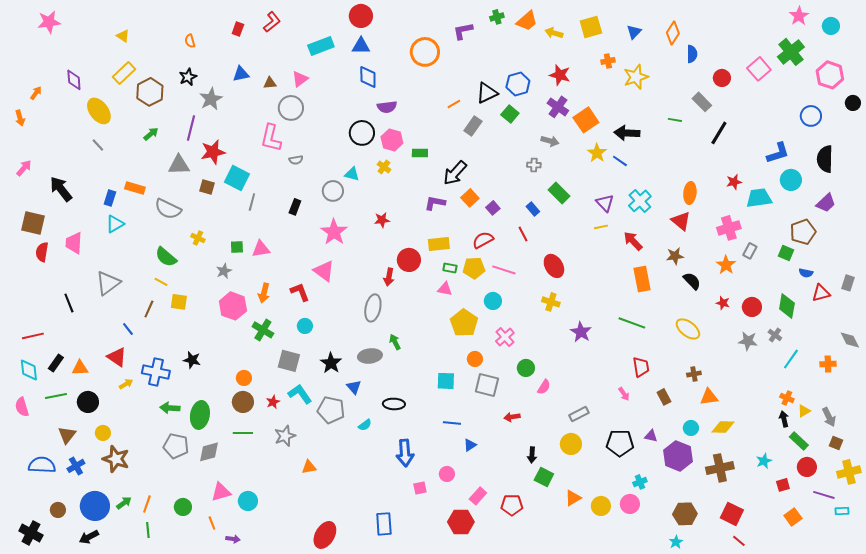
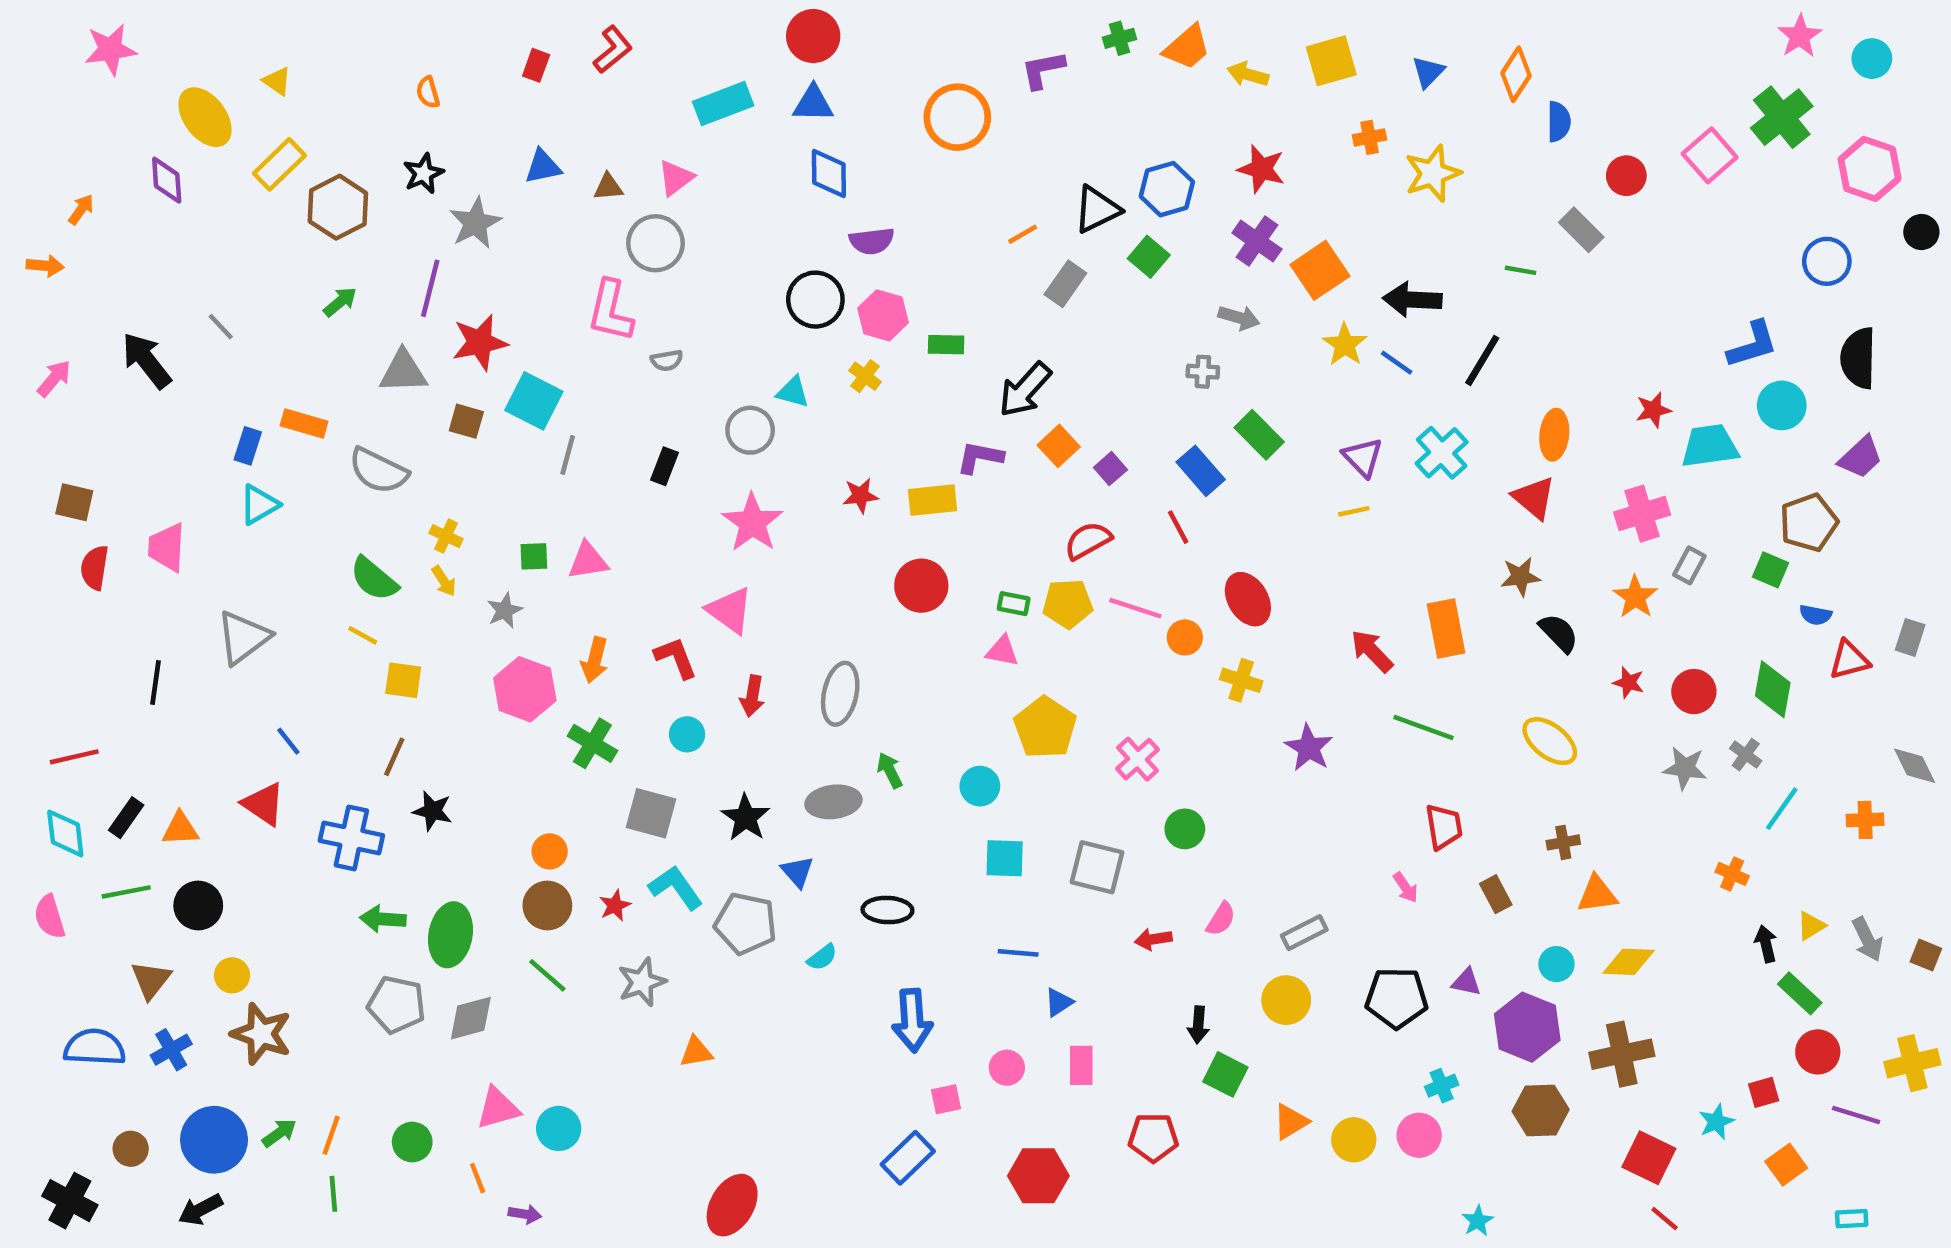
yellow ellipse: (99, 111) -> (205, 117), moved
orange arrow: (20, 118) -> (45, 266), turned -70
black line: (719, 133) -> (1482, 360), moved
black arrow: (61, 189) -> (146, 360), moved
blue rectangle: (533, 209) -> (1201, 471), size x1.5
brown square: (33, 223) -> (74, 502), size x0.7
red arrow: (633, 241) -> (1372, 651), moved
yellow rectangle: (439, 244) -> (933, 500), moved
red arrow: (389, 277) -> (752, 696), moved
cyan circle: (493, 301) -> (980, 786), moved
black line: (69, 303) -> (155, 682), turned 30
brown line: (149, 309) -> (394, 757), moved
orange circle: (475, 359) -> (1185, 637), moved
yellow arrow: (126, 384) -> (444, 581), moved, turned 88
pink semicircle: (544, 387) -> (1221, 919), moved
orange cross: (787, 398) -> (1732, 874), moved
green line: (243, 433) -> (547, 975), turned 42
brown square: (836, 443) -> (1926, 955), moved
cyan star: (764, 461) -> (1716, 1122), moved
pink rectangle: (478, 496) -> (1081, 1065), moved, turned -42
cyan rectangle: (842, 511) -> (1852, 1219), moved
brown hexagon: (685, 514) -> (1541, 1110), moved
blue rectangle: (384, 524) -> (908, 1158), moved, turned 50
cyan star: (676, 542) -> (1478, 1221), moved

